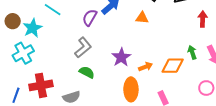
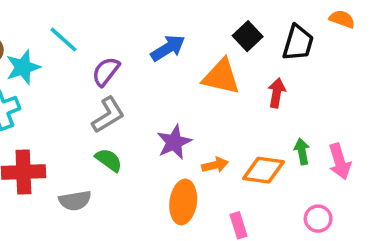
purple semicircle: (90, 18) -> (106, 72), moved
orange triangle: (142, 18) -> (221, 77), size x1.6
red arrow: (203, 19) -> (277, 93), moved

